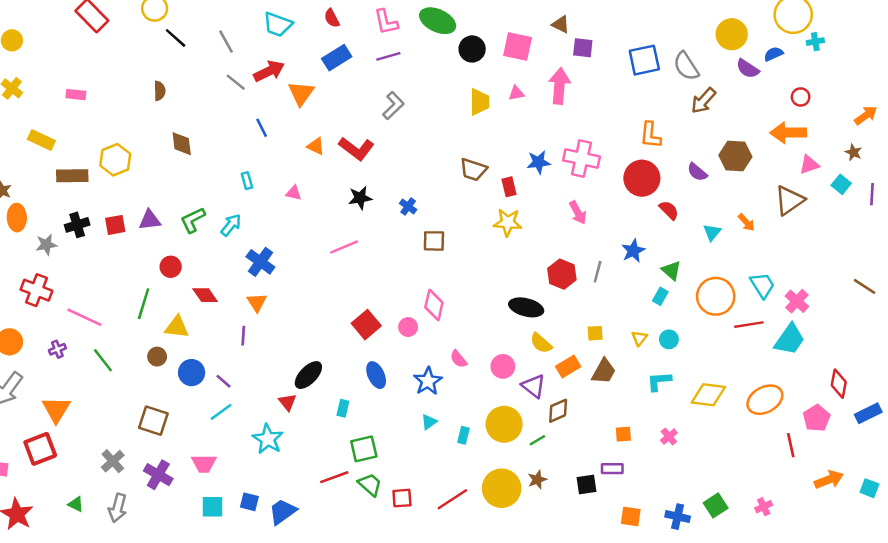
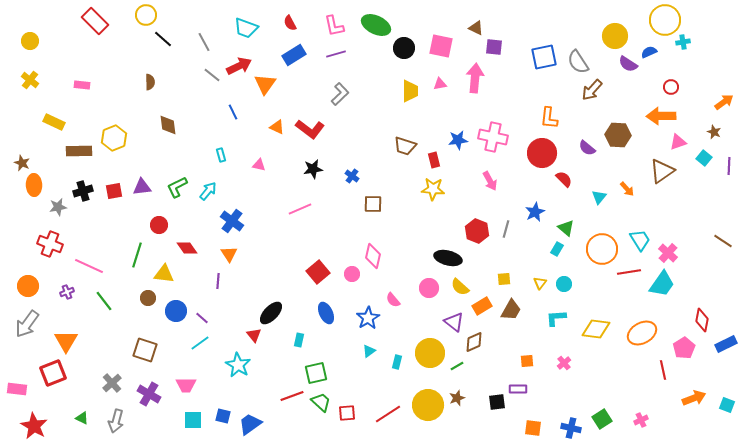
pink circle: (503, 366) -> (429, 288), moved

